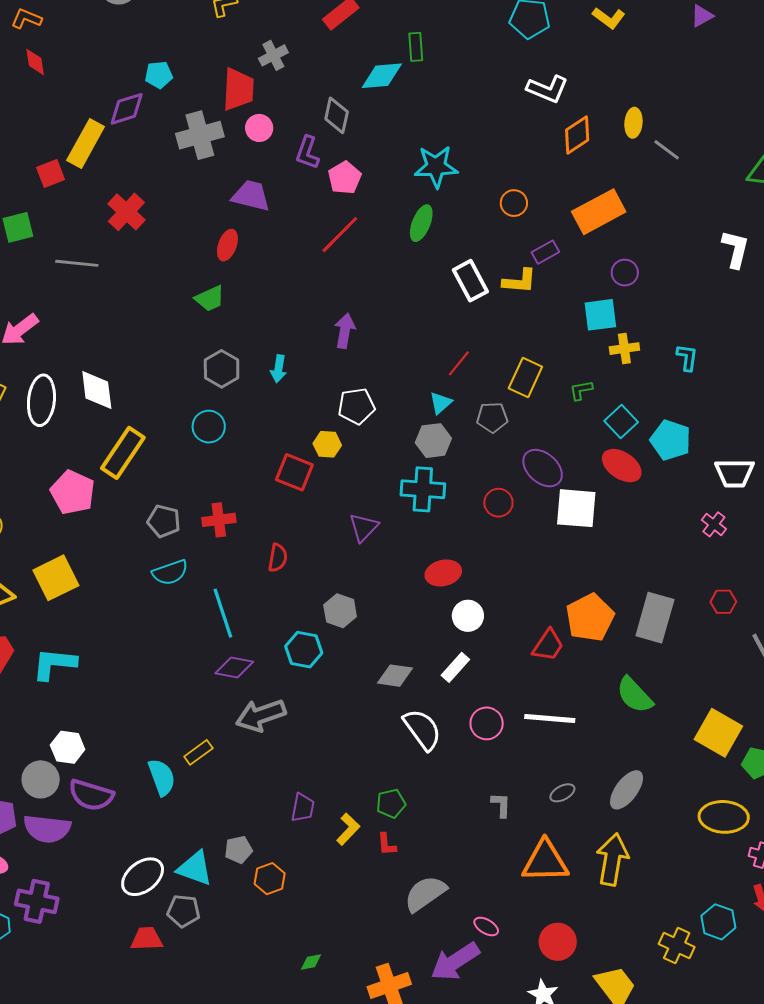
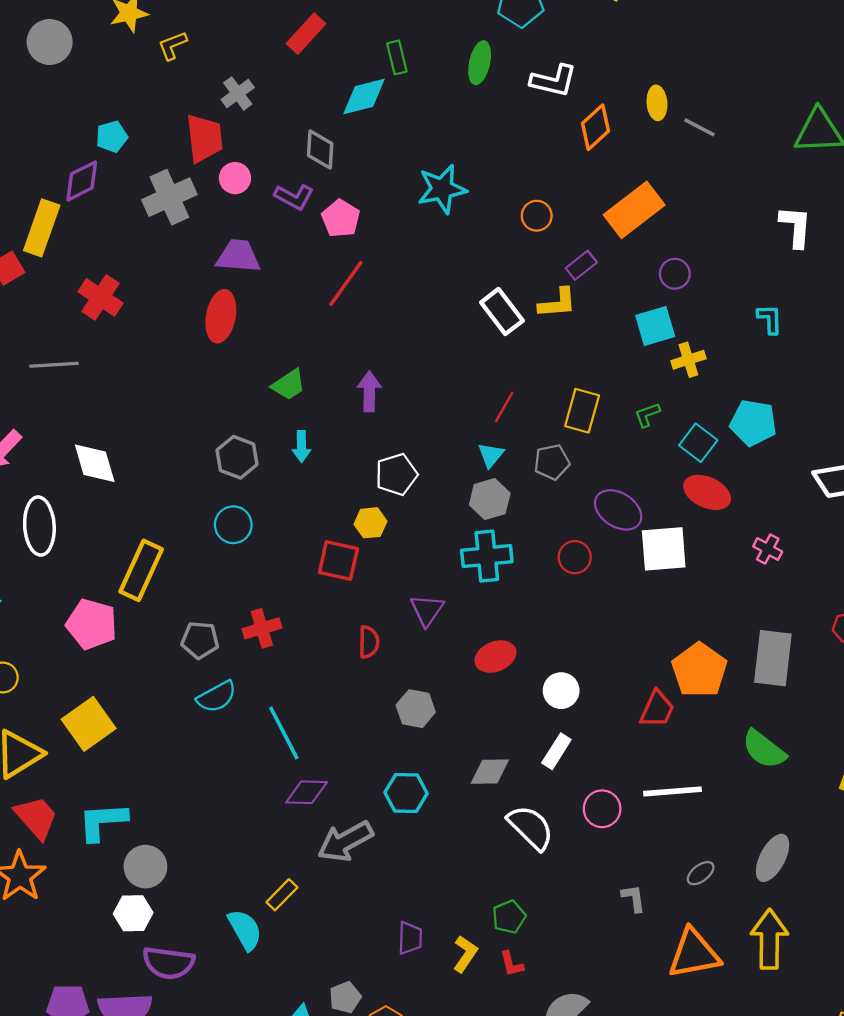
purple L-shape: (307, 153) -> (294, 197), turned -72
green ellipse: (421, 223) -> (480, 63), moved
red ellipse: (227, 245) -> (221, 316), size x1.4
green trapezoid: (210, 299) -> (289, 385), moved
cyan L-shape: (687, 358) -> (770, 319), moved
white diamond: (97, 390) -> (95, 463), moved
cyan pentagon: (671, 440) -> (753, 423), moved
pink cross: (714, 524) -> (768, 549), moved
red semicircle: (278, 558) -> (369, 642), moved
red ellipse: (443, 573) -> (495, 657), moved
cyan hexagon: (304, 650) -> (406, 793), moved
gray circle: (41, 779) -> (145, 867), moved

